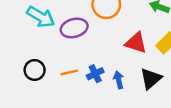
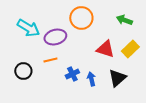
orange line: (69, 72) -> (50, 60), moved

